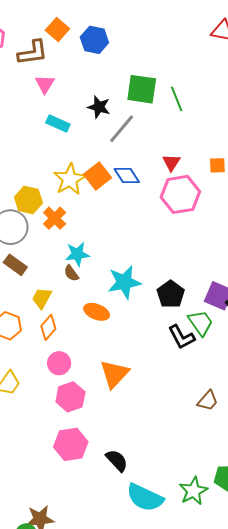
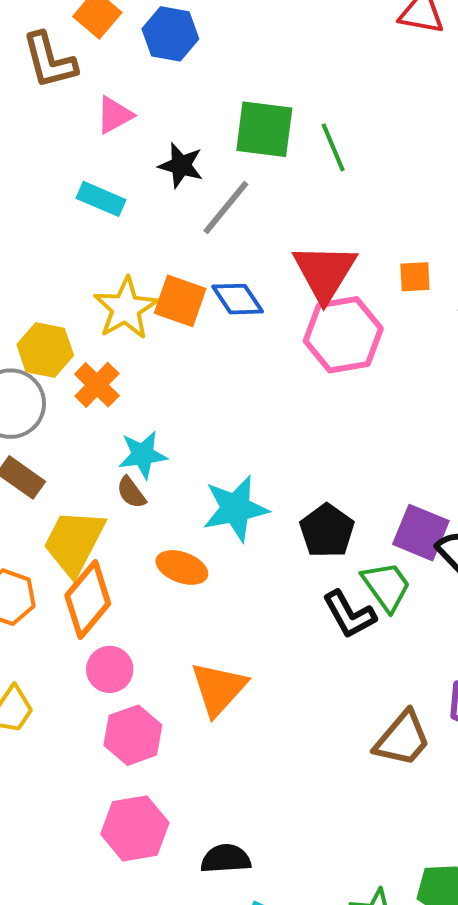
brown L-shape: (33, 53) -> (49, 60), turned 84
pink triangle: (45, 84) -> (115, 115), moved, turned 30
red triangle: (171, 162) -> (325, 272), size x1.8
orange square: (98, 176) -> (180, 301), turned -32
yellow trapezoid: (42, 298) -> (74, 542), size x1.6
orange diamond: (48, 327) -> (88, 599), size x1.5
brown trapezoid: (208, 401) -> (402, 739), size x1.4
black semicircle: (117, 460) -> (226, 859), turned -50

